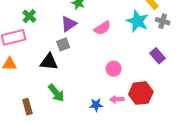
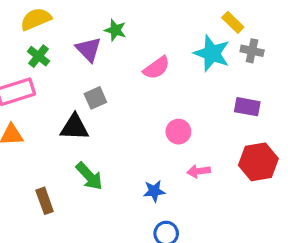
purple triangle: (69, 24) -> (89, 49), moved, turned -36
purple rectangle: (157, 56) -> (247, 107), turned -35
red hexagon: (141, 93) -> (258, 162), moved
pink arrow: (117, 99) -> (199, 171), moved

